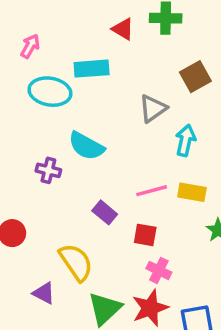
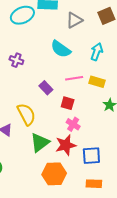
cyan ellipse: (50, 92) -> (22, 15), turned -40
gray triangle: (153, 108) -> (74, 20), moved
cyan semicircle: (86, 146) -> (61, 49), moved

